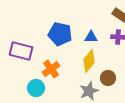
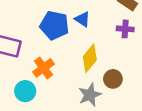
blue triangle: (91, 37) -> (82, 19), moved, turned 32

